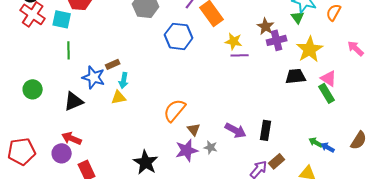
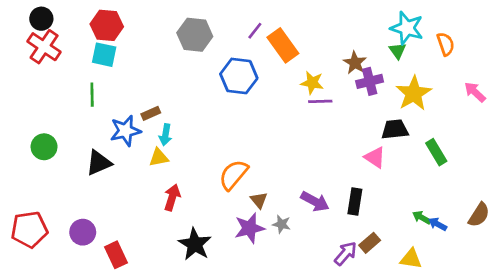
orange semicircle: (334, 12) -> (446, 44), turned 132
cyan square: (62, 19) -> (104, 55), moved
blue star: (94, 77) -> (125, 131), turned -30
pink triangle: (329, 78) -> (375, 157), moved
red arrow: (72, 138) -> (172, 197), moved, turned 84

